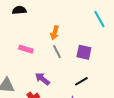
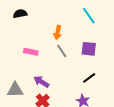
cyan line: (99, 19) -> (89, 16), moved
purple arrow: (42, 79) -> (41, 82), moved

